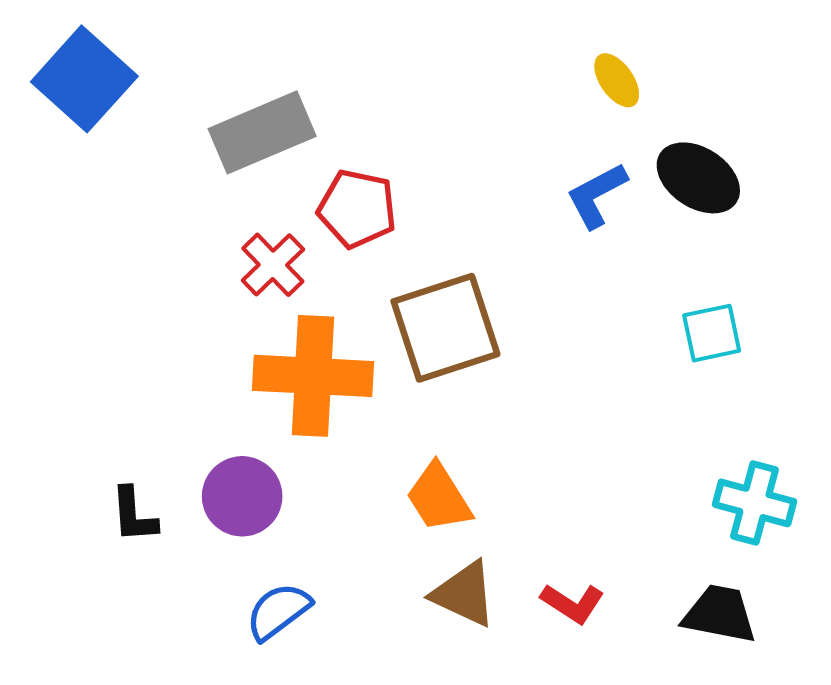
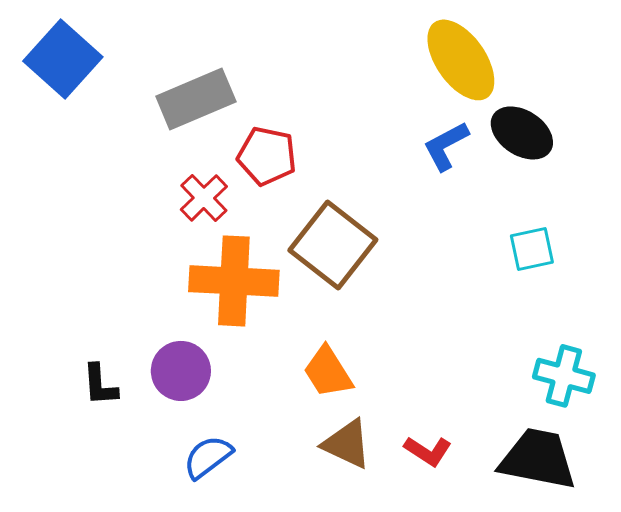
yellow ellipse: (617, 80) -> (461, 60), size x2.0
brown square: (445, 328) -> (333, 245), turned -34
black trapezoid: (720, 614) -> (538, 459), size x1.4

